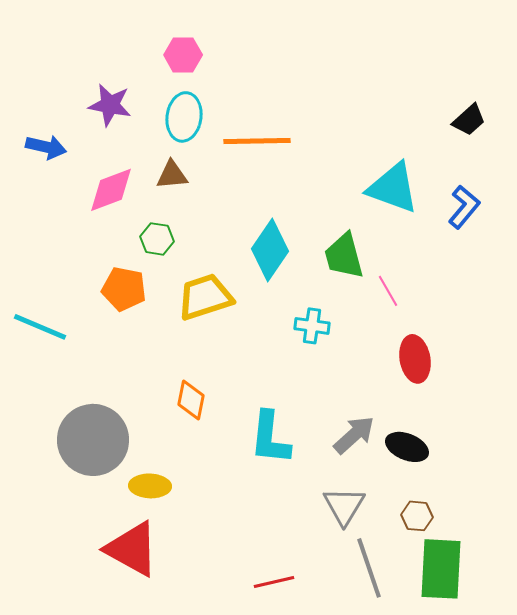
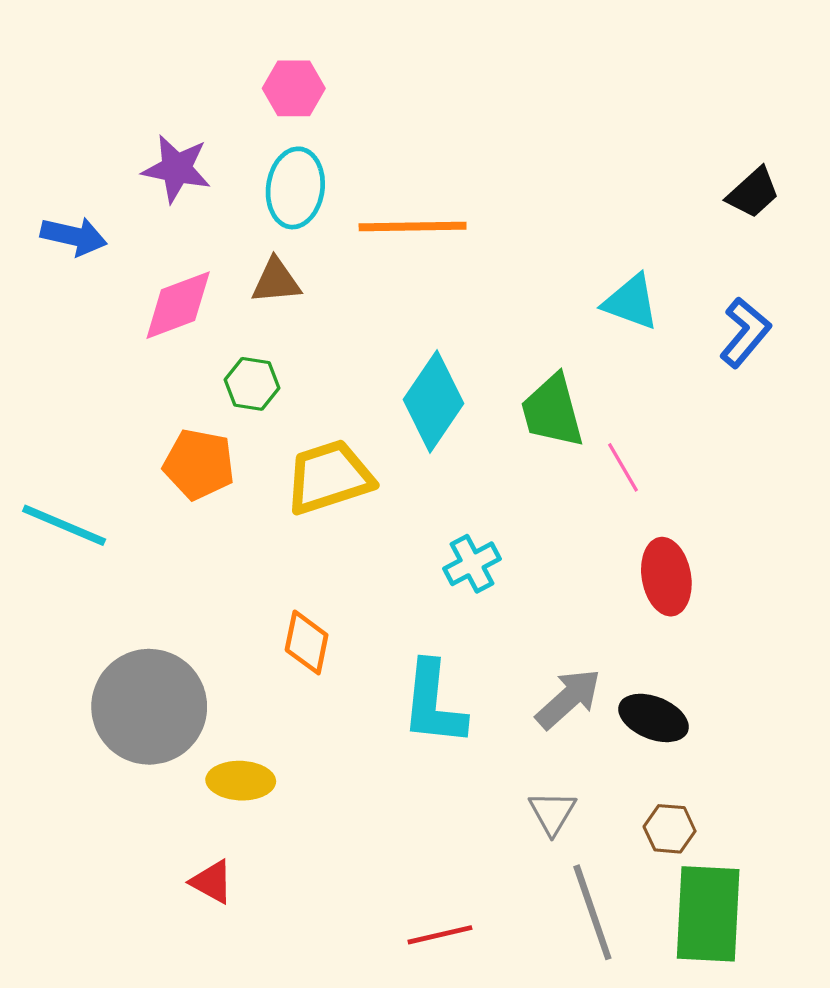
cyan triangle: (393, 188) -> (631, 302), size x0.7
cyan cross: (312, 326) -> (472, 564), moved, turned -36
gray triangle: (344, 506) -> (552, 813), size x0.7
red triangle: (132, 549) -> (212, 882), size x0.5

